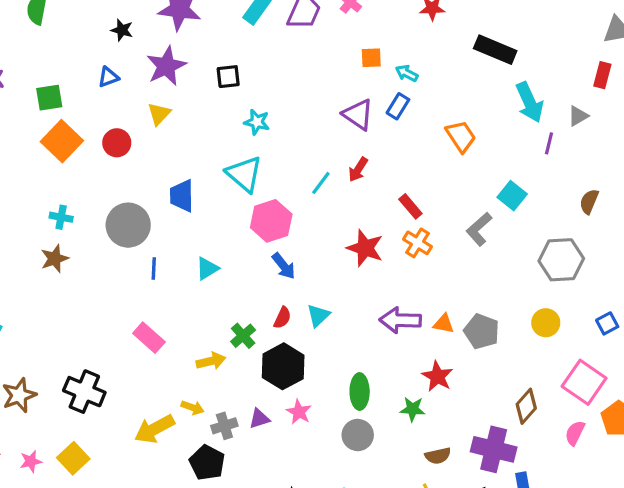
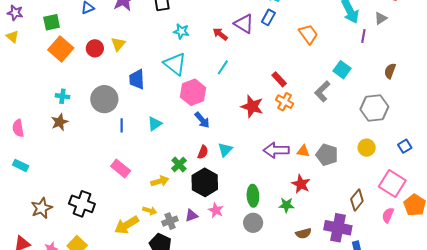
yellow triangle: (159, 114) -> (118, 44), moved
red arrow: (358, 170) -> (220, 34), moved, turned 98

